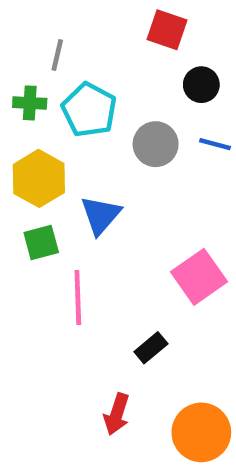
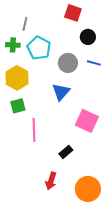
blue triangle: (101, 215) -> (61, 92), moved
pink square: (199, 277) -> (87, 121), turned -30

